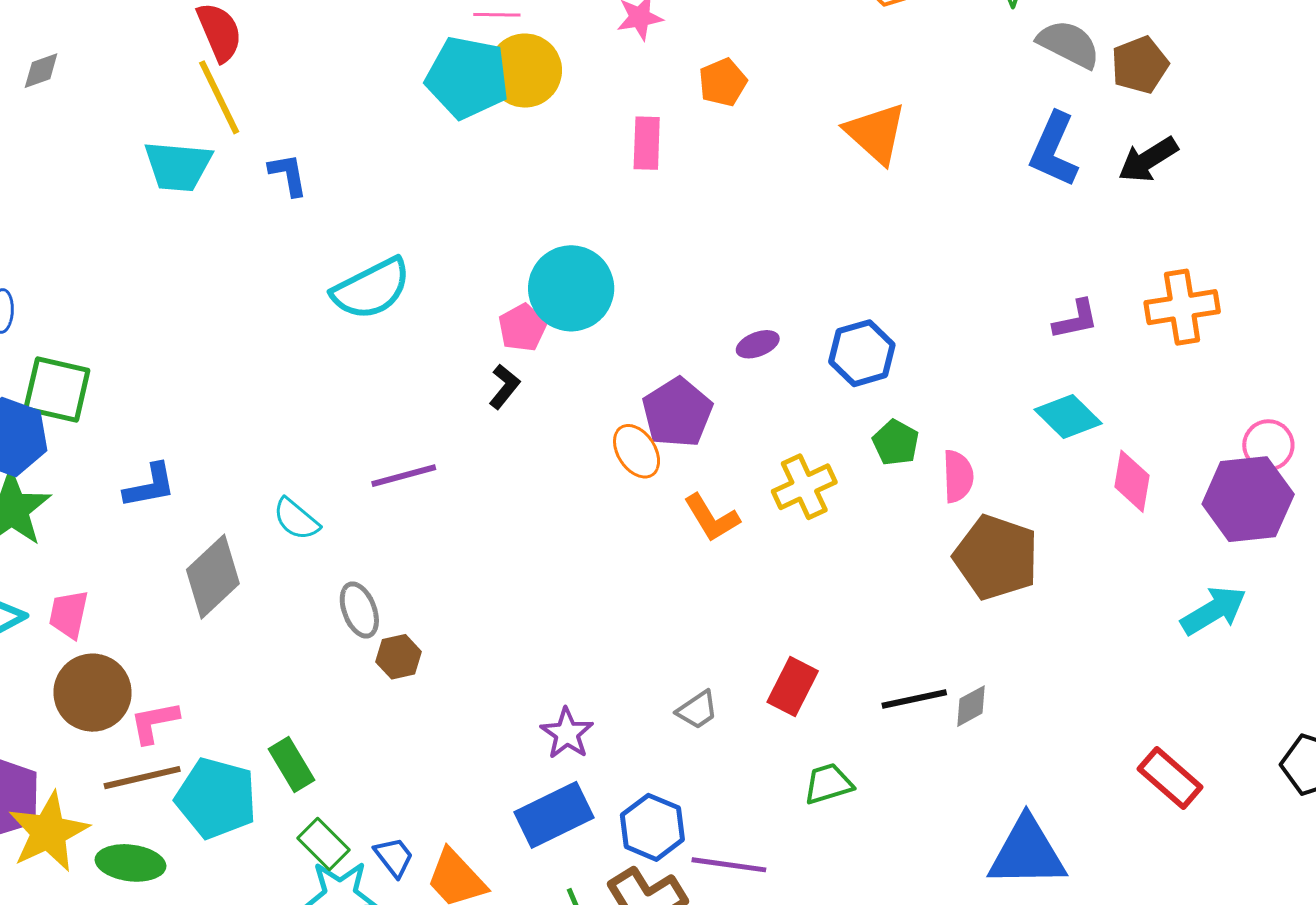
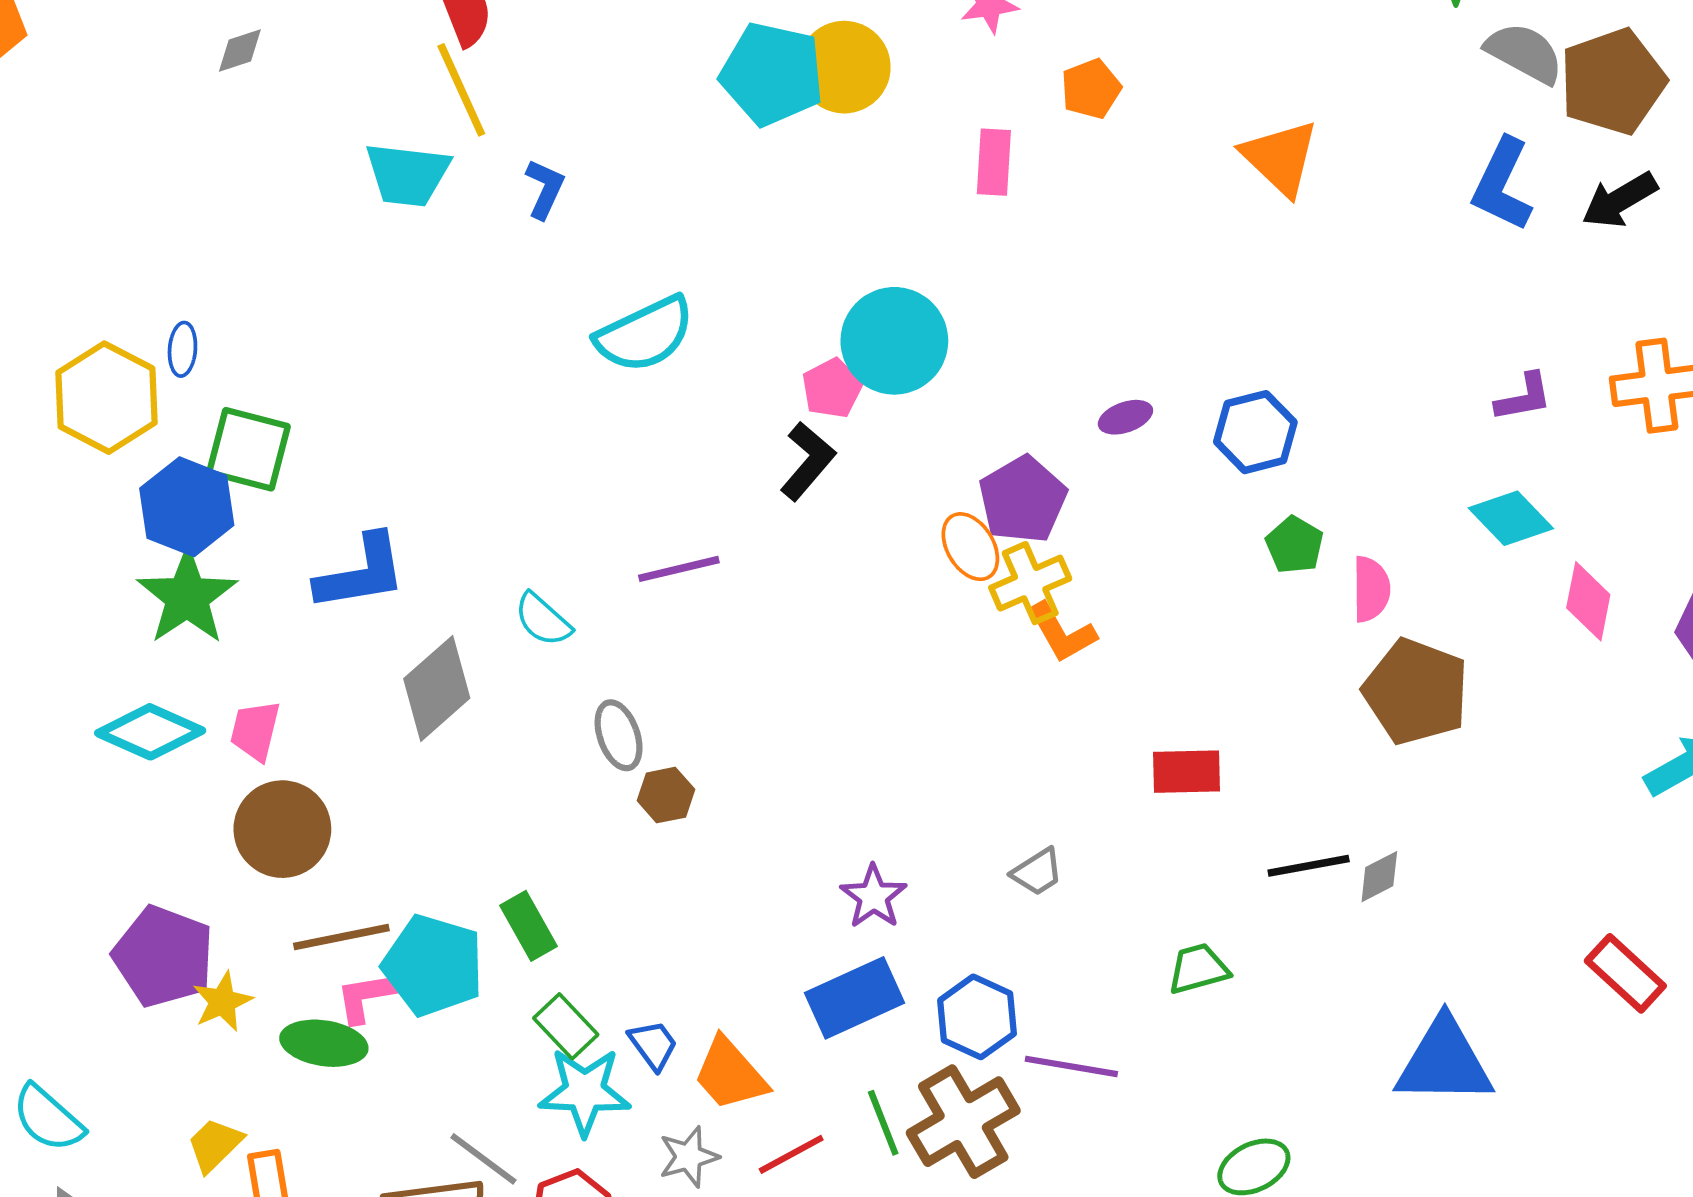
brown pentagon: (1140, 65) -> (1613, 82), size x1.5
blue L-shape: (288, 175) -> (545, 189), turned 33
black L-shape: (504, 387) -> (808, 461), size x1.4
blue L-shape: (150, 486) -> (361, 573), size x1.4
yellow cross: (804, 487) -> (1030, 583), moved
red rectangle: (793, 687) -> (1187, 772), moved, turned 60
pink L-shape: (154, 722) -> (366, 997), moved
yellow star: (48, 832) -> (223, 1002), size x0.6

